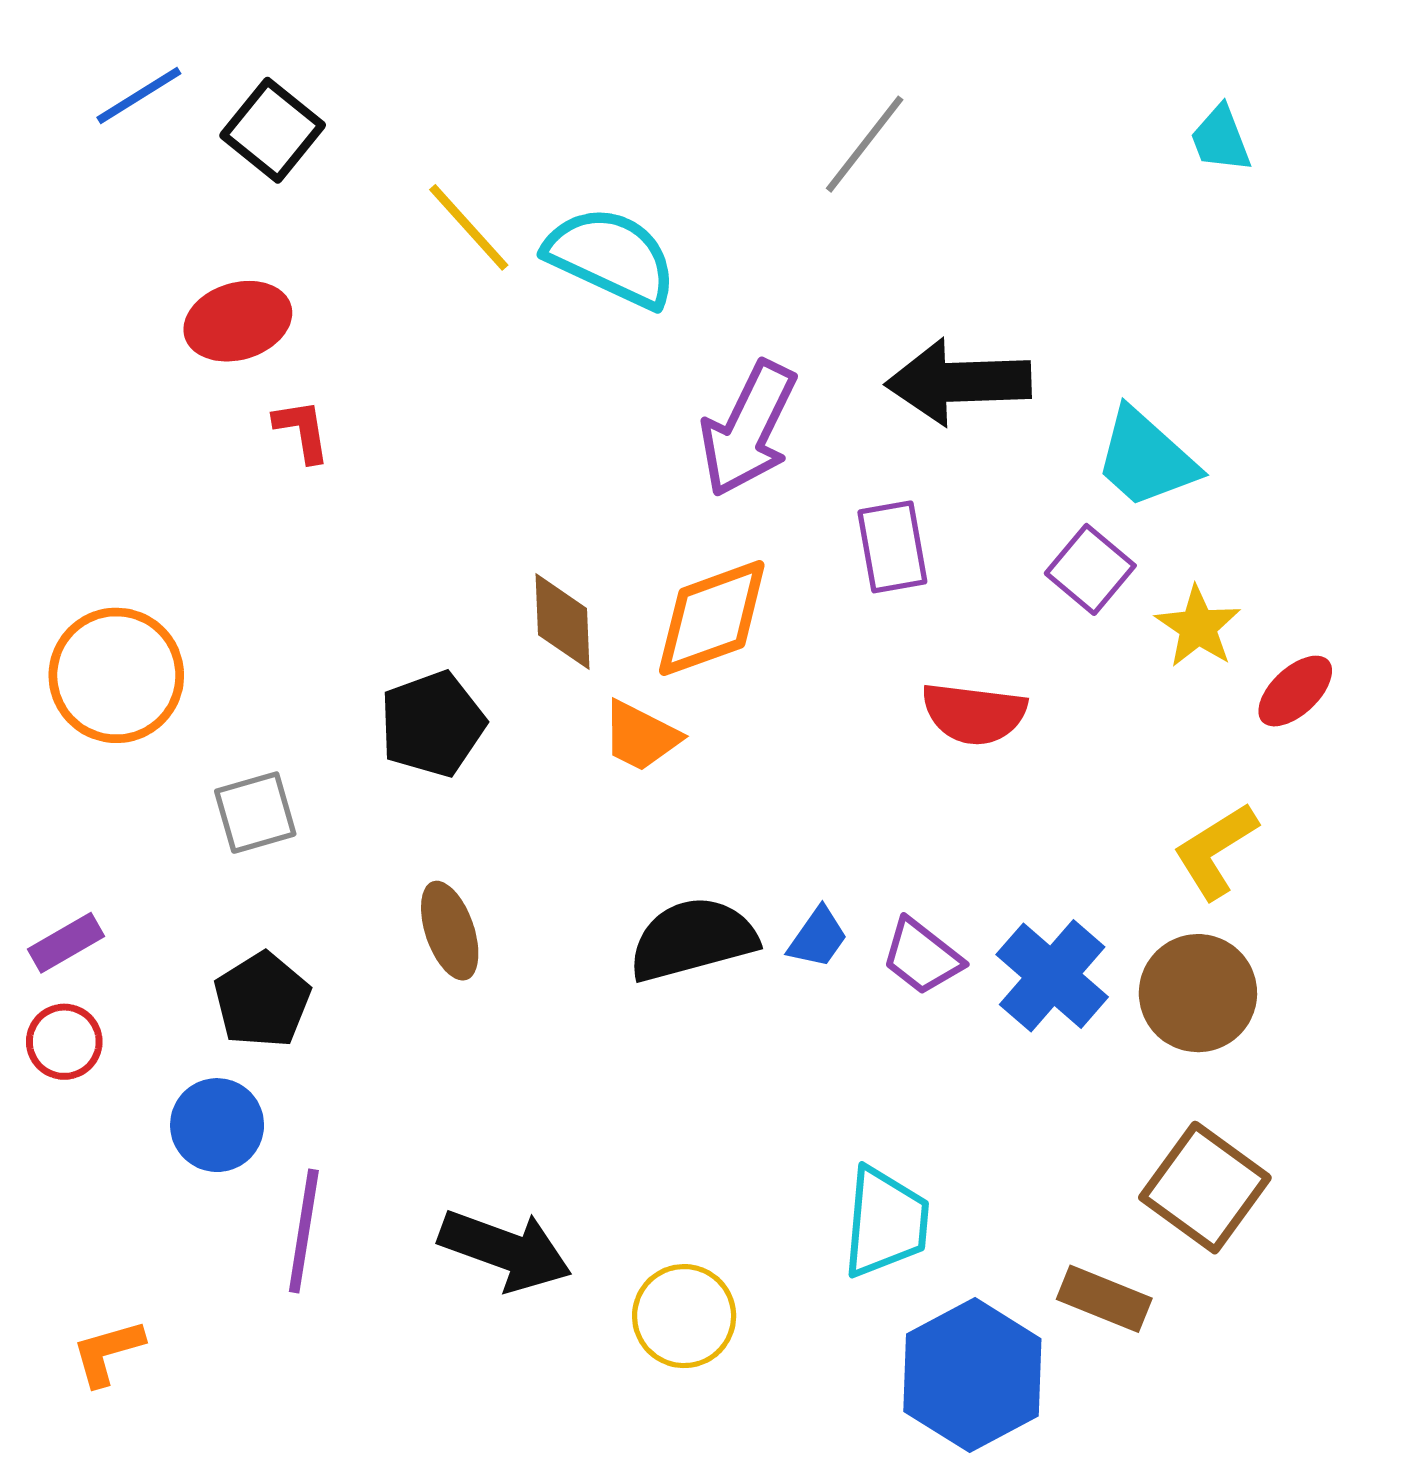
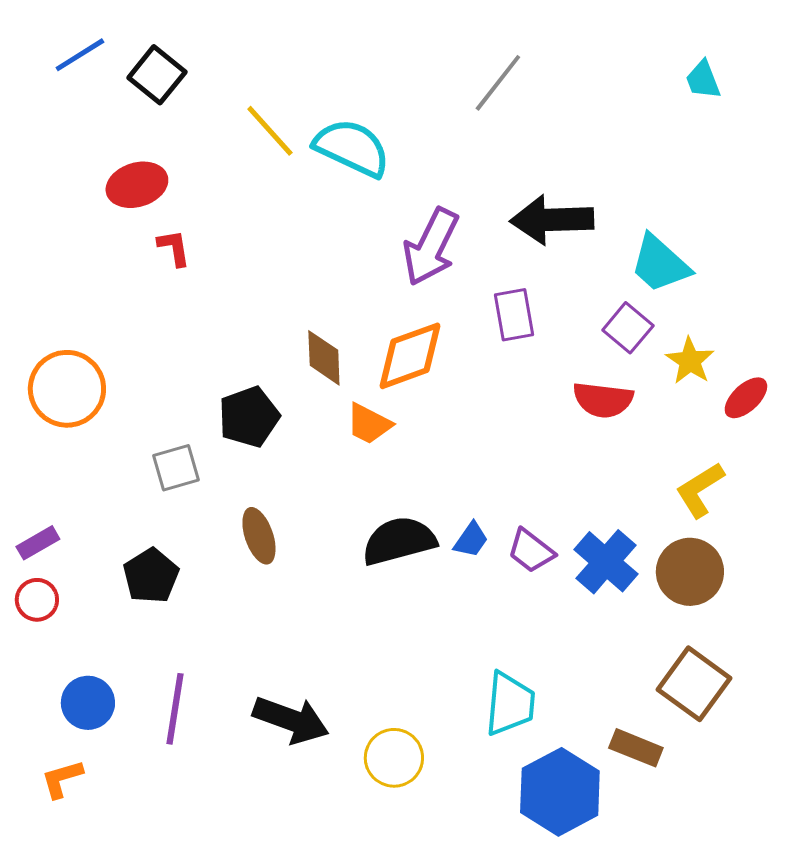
red semicircle: (974, 714) -> (603, 400), moved
gray square: (255, 813) -> (176, 468), moved
blue circle: (217, 1125) -> (88, 703), moved

